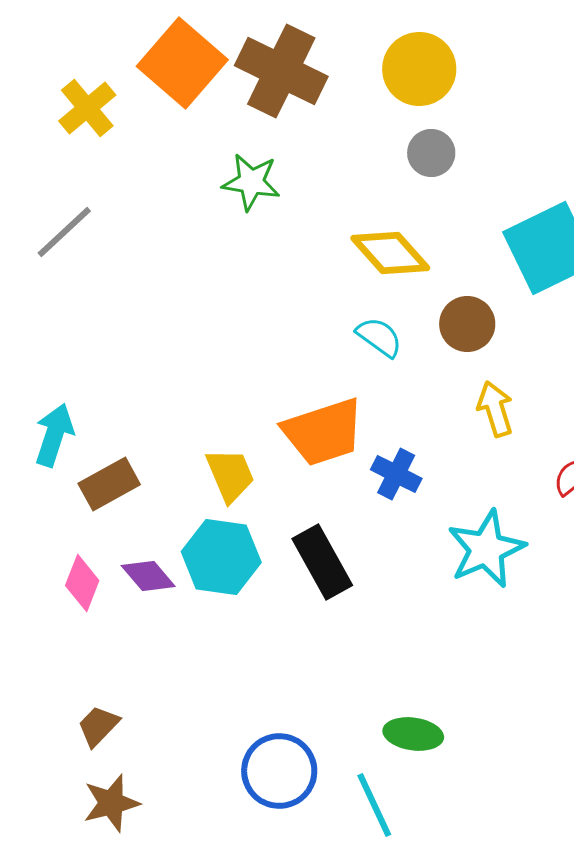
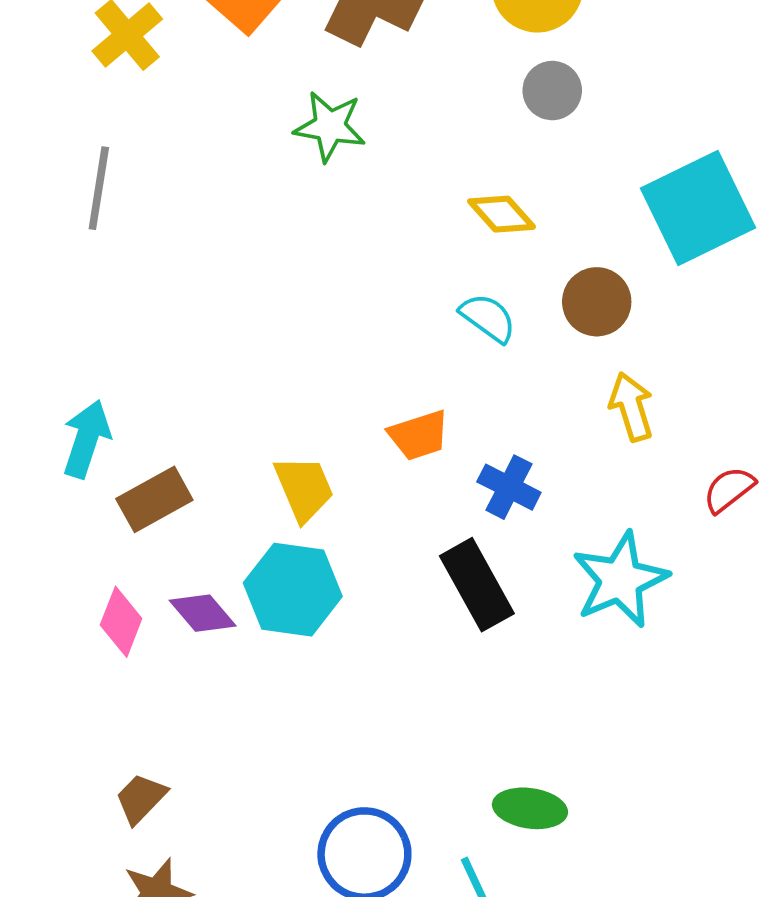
gray line: (64, 232) -> (99, 188), turned -38
yellow diamond: (390, 253) -> (502, 214), size x0.7
orange trapezoid: (323, 432) -> (419, 435), size x0.6
black rectangle: (322, 562) -> (477, 585), moved

